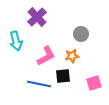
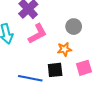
pink L-shape: (46, 56) -> (37, 34), moved
pink square: (94, 83) -> (84, 68), moved

